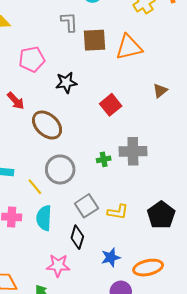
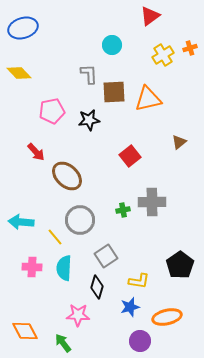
black star: (66, 83) -> (89, 120), moved
yellow L-shape: (118, 212) -> (139, 281), moved

